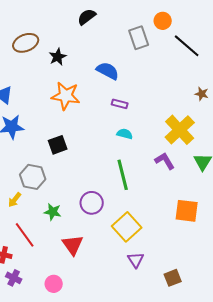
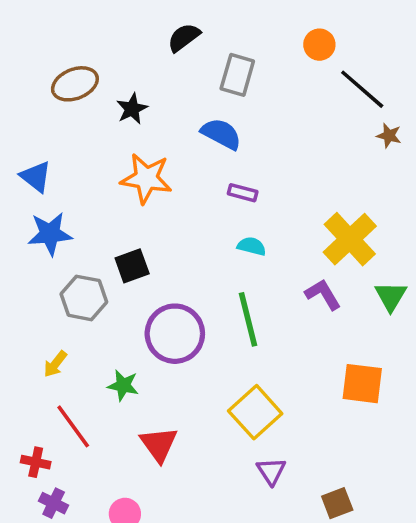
gray rectangle: (139, 38) -> (237, 75), moved, turned 35
brown star: (202, 94) -> (389, 136), moved
gray hexagon: (33, 177) -> (84, 298), moved
purple circle: (92, 203) -> (175, 334), moved, size x1.4

